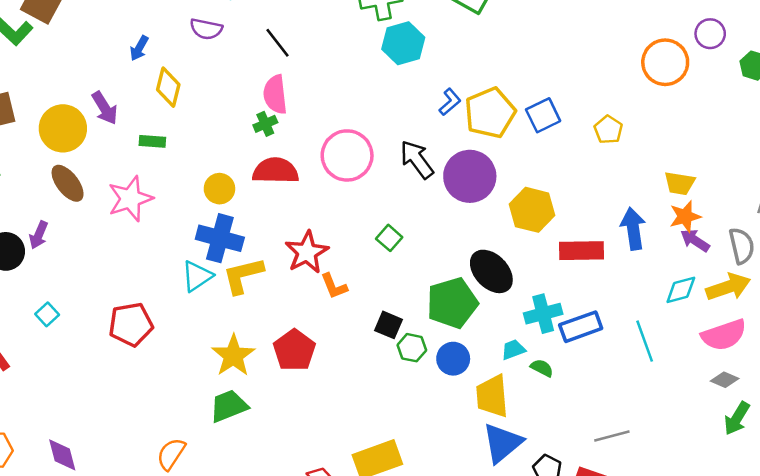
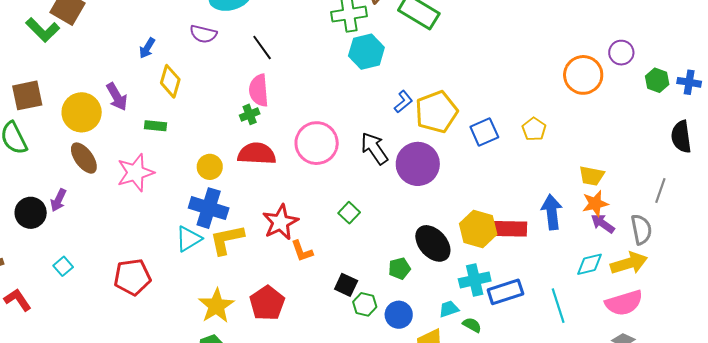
blue square: (543, 115) -> (484, 132), moved
yellow hexagon: (532, 210) -> (478, 229), moved
green pentagon: (452, 303) -> (400, 268), size x0.5

